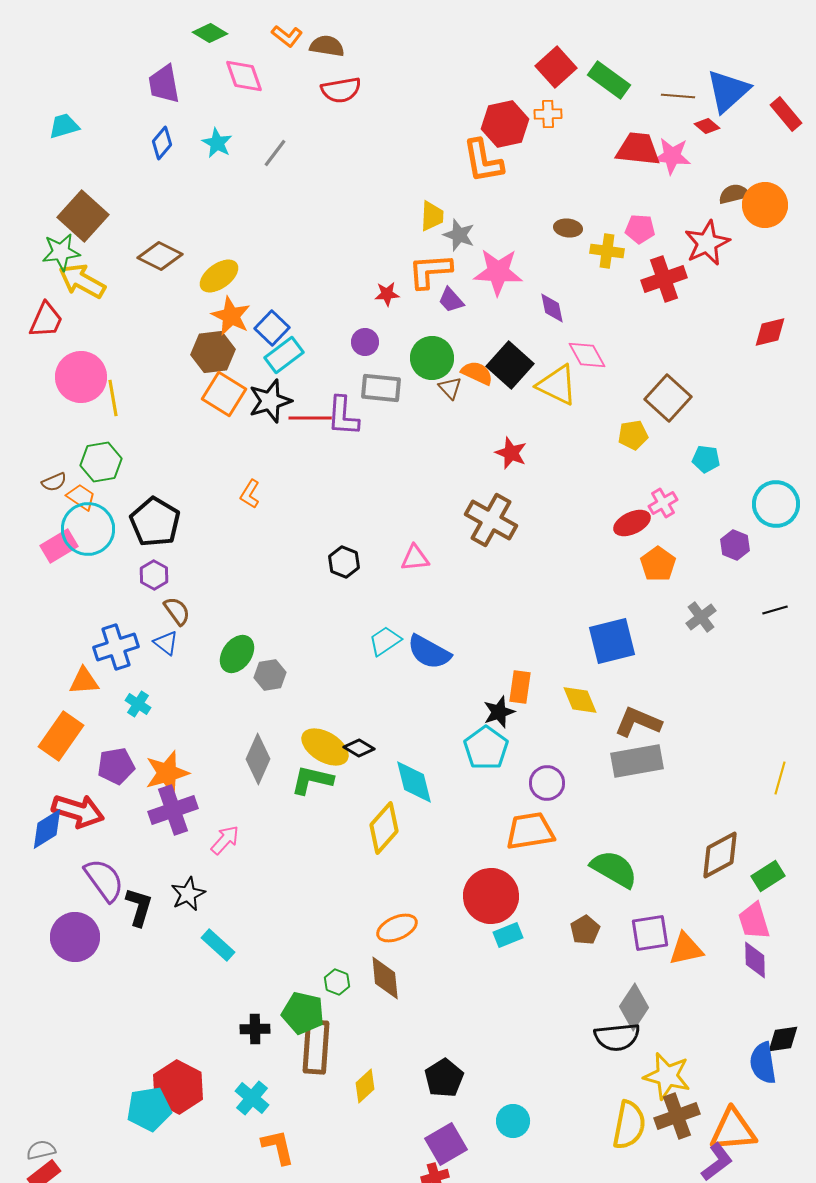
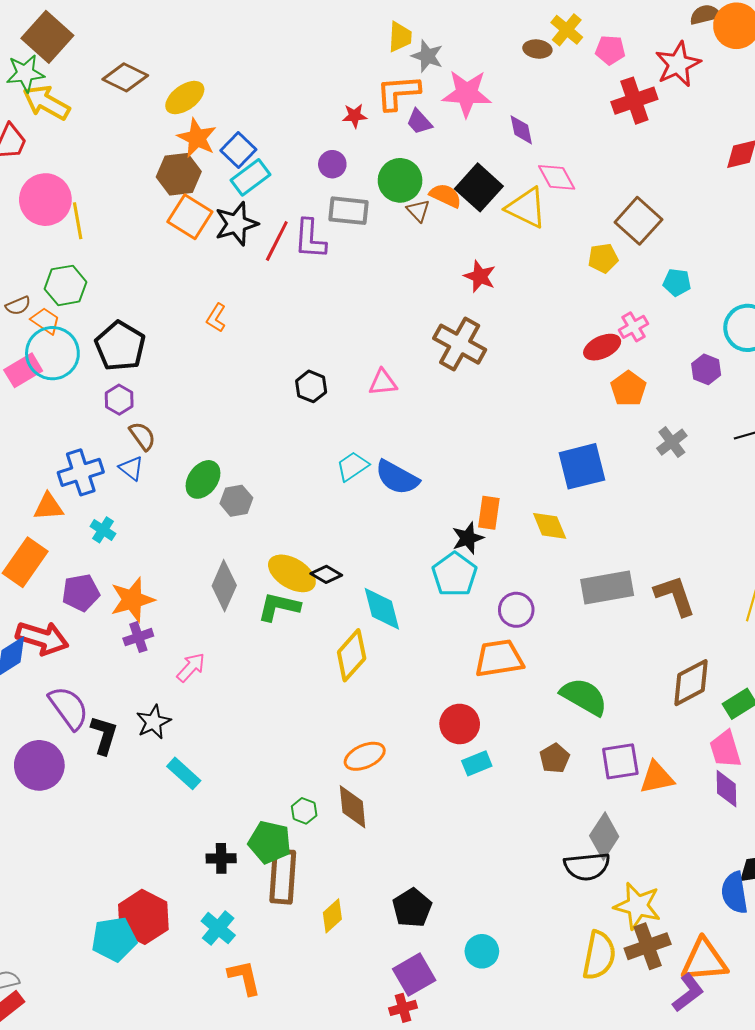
yellow cross: (607, 251) -> (567, 30), moved, turned 32
red line: (310, 418) -> (277, 241), turned -63
brown L-shape: (638, 722) -> (675, 596), moved, turned 48
purple cross: (173, 810) -> (138, 637), size x0.6
red circle: (491, 896) -> (460, 724), size x0.7

